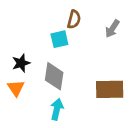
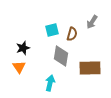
brown semicircle: (74, 19) -> (72, 34), moved
gray diamond: (54, 76) -> (61, 56), moved

